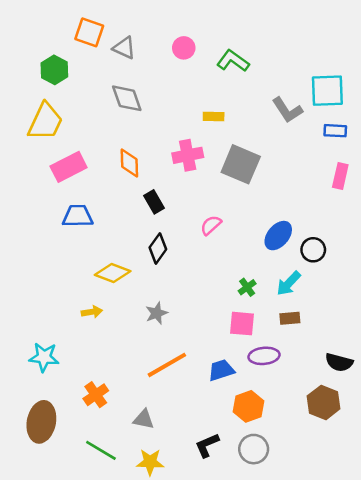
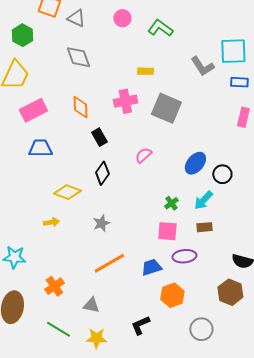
gray circle: (254, 449) -> (201, 329), moved

